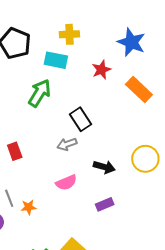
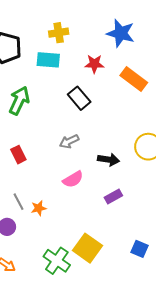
red star: (101, 70) -> (94, 64), turned 30
green arrow: (40, 93) -> (19, 101), moved
black rectangle: (80, 119) -> (79, 98), moved

